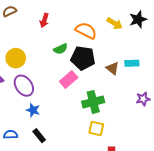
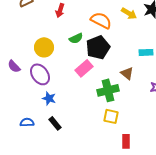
yellow circle: (16, 58) -> (44, 47), moved
black pentagon: (83, 58) -> (98, 47), turned -30
brown triangle: (113, 68) -> (127, 73), moved

